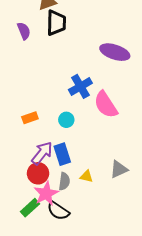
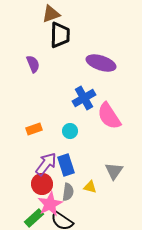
purple semicircle: (24, 31) -> (33, 64), moved
purple ellipse: (115, 52) -> (101, 63), moved
gray triangle: (119, 169) -> (114, 171), moved, turned -30

